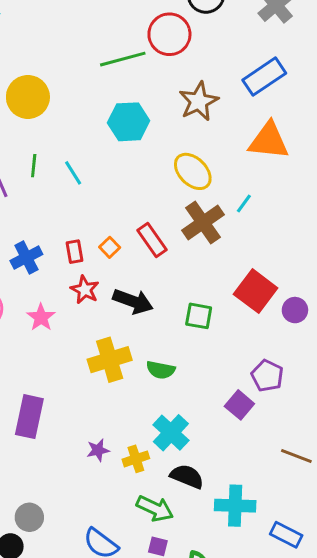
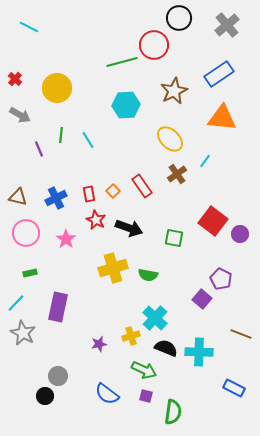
brown cross: (203, 222) -> (177, 174), size x0.7
purple star: (98, 450) -> (99, 344), moved
cyan cross: (235, 506) -> (199, 352), moved

